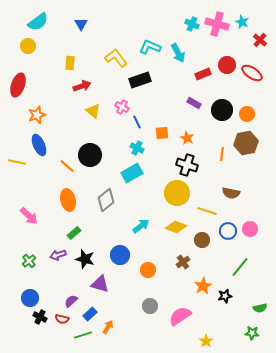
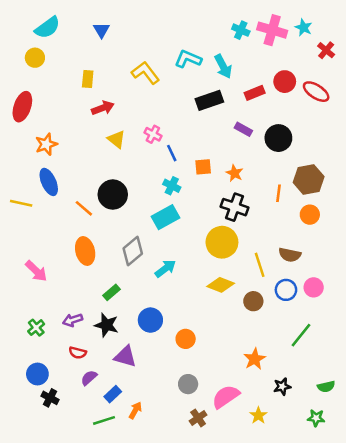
black rectangle: (140, 80) -> (209, 100), moved
orange circle: (247, 114) -> (310, 215), moved
brown semicircle: (231, 193) -> (290, 255), moved
yellow line: (207, 211) -> (260, 265), turned 54
cyan arrow: (141, 226) -> (165, 269), moved
green rectangle: (74, 233) -> (111, 292), moved
brown cross: (183, 262) -> (198, 418), moved
black star: (225, 296) -> (282, 387), moved
red semicircle: (62, 319) -> (78, 353), moved
yellow star: (206, 341) -> (258, 415), moved

